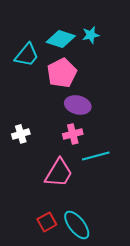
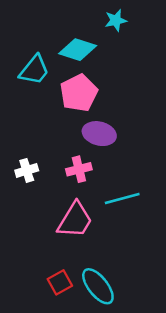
cyan star: (91, 35) -> (116, 20), moved
pink cross: (73, 134) -> (79, 169), moved

